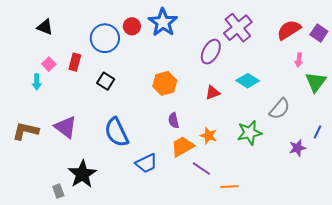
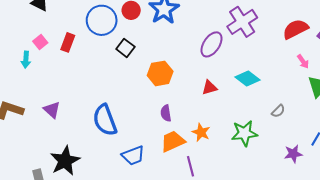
pink arrow: (299, 60) -> (303, 62), turned -48
black square: (106, 81) -> (125, 48), moved
gray semicircle: (280, 109) -> (278, 111), size x0.6
purple triangle: (66, 127) -> (52, 110), size x0.7
purple line: (201, 169) -> (190, 166), turned 36

